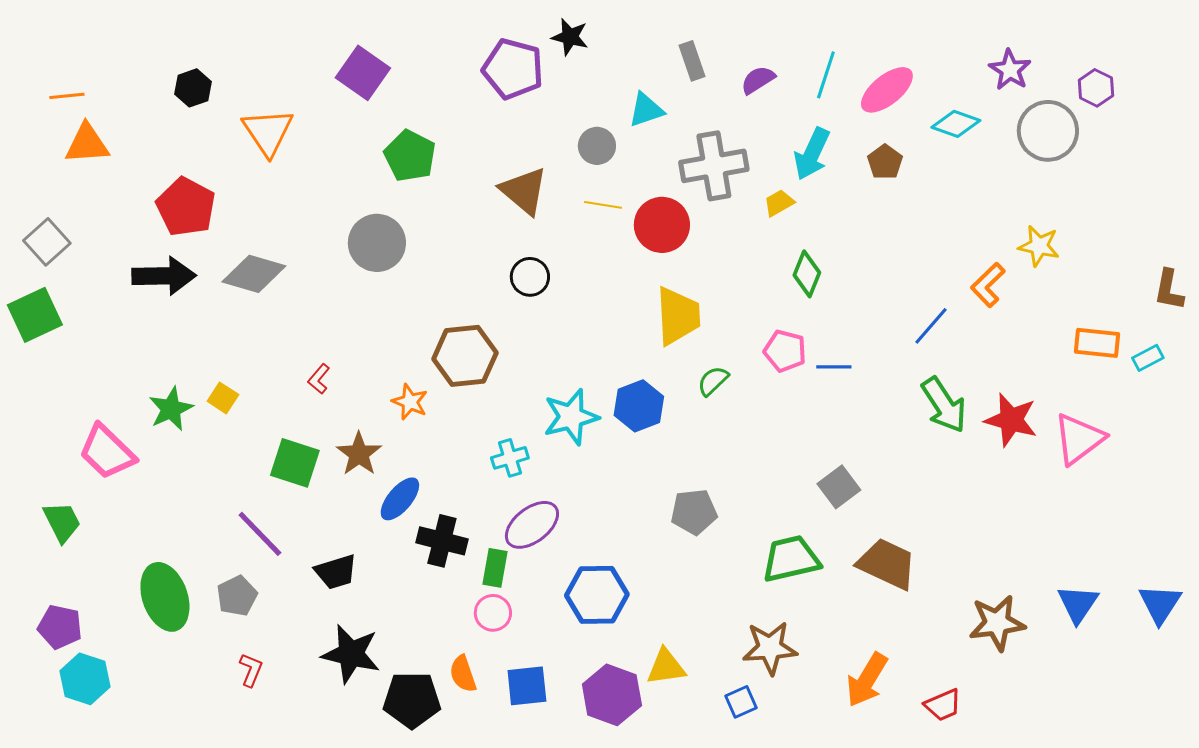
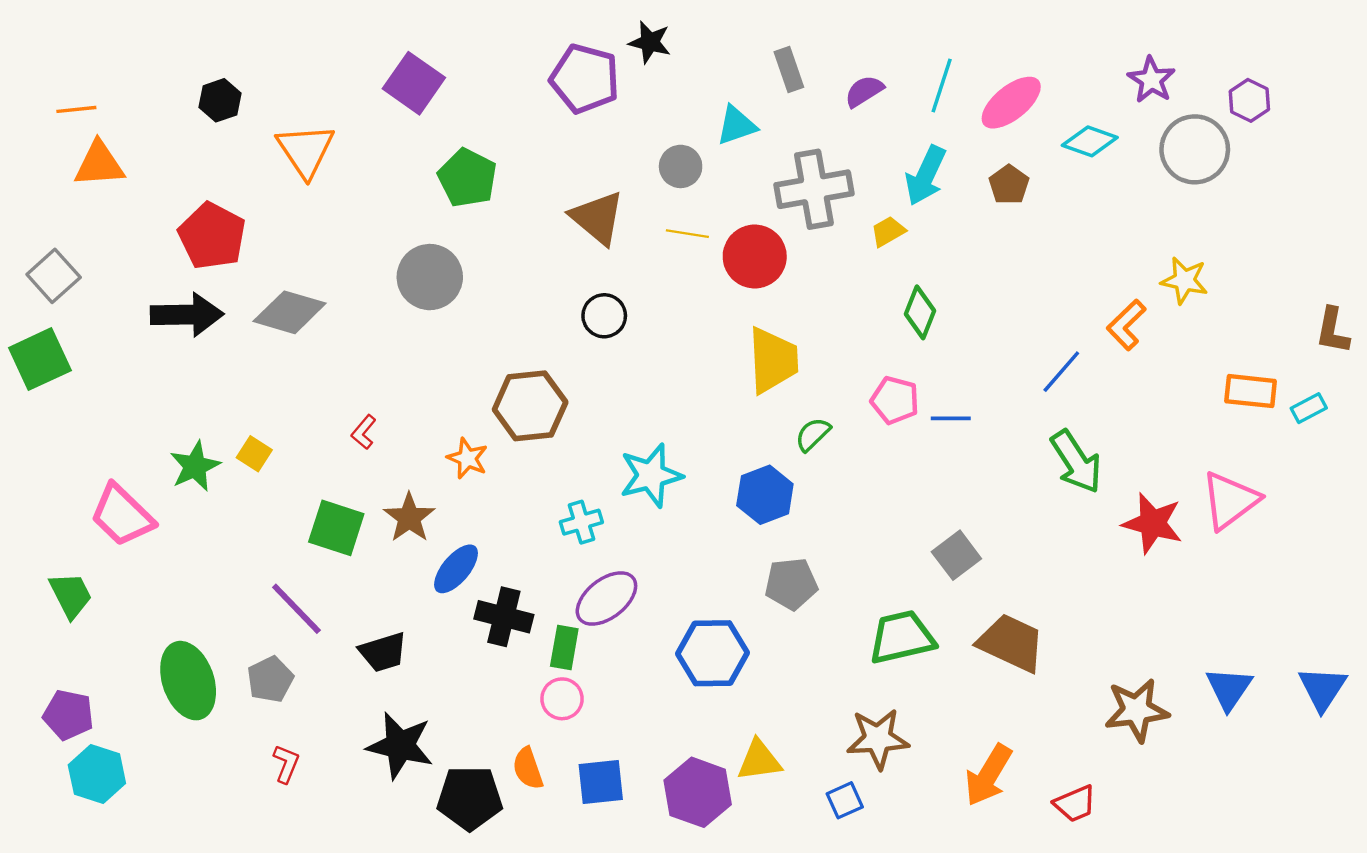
blue hexagon: (639, 406) -> (765, 495), moved
red star: (1011, 420) -> (1153, 523), moved
blue hexagon: (597, 595) -> (713, 653), moved

